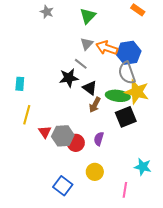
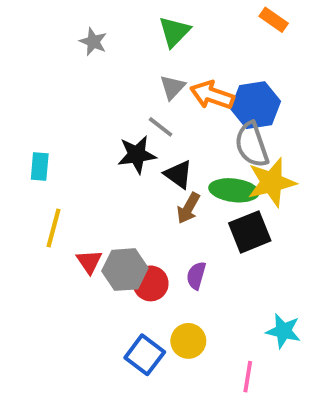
gray star: (47, 12) -> (93, 42), moved
yellow star: (137, 92) -> (272, 182), turned -30
blue square: (63, 186) -> (145, 355), moved

